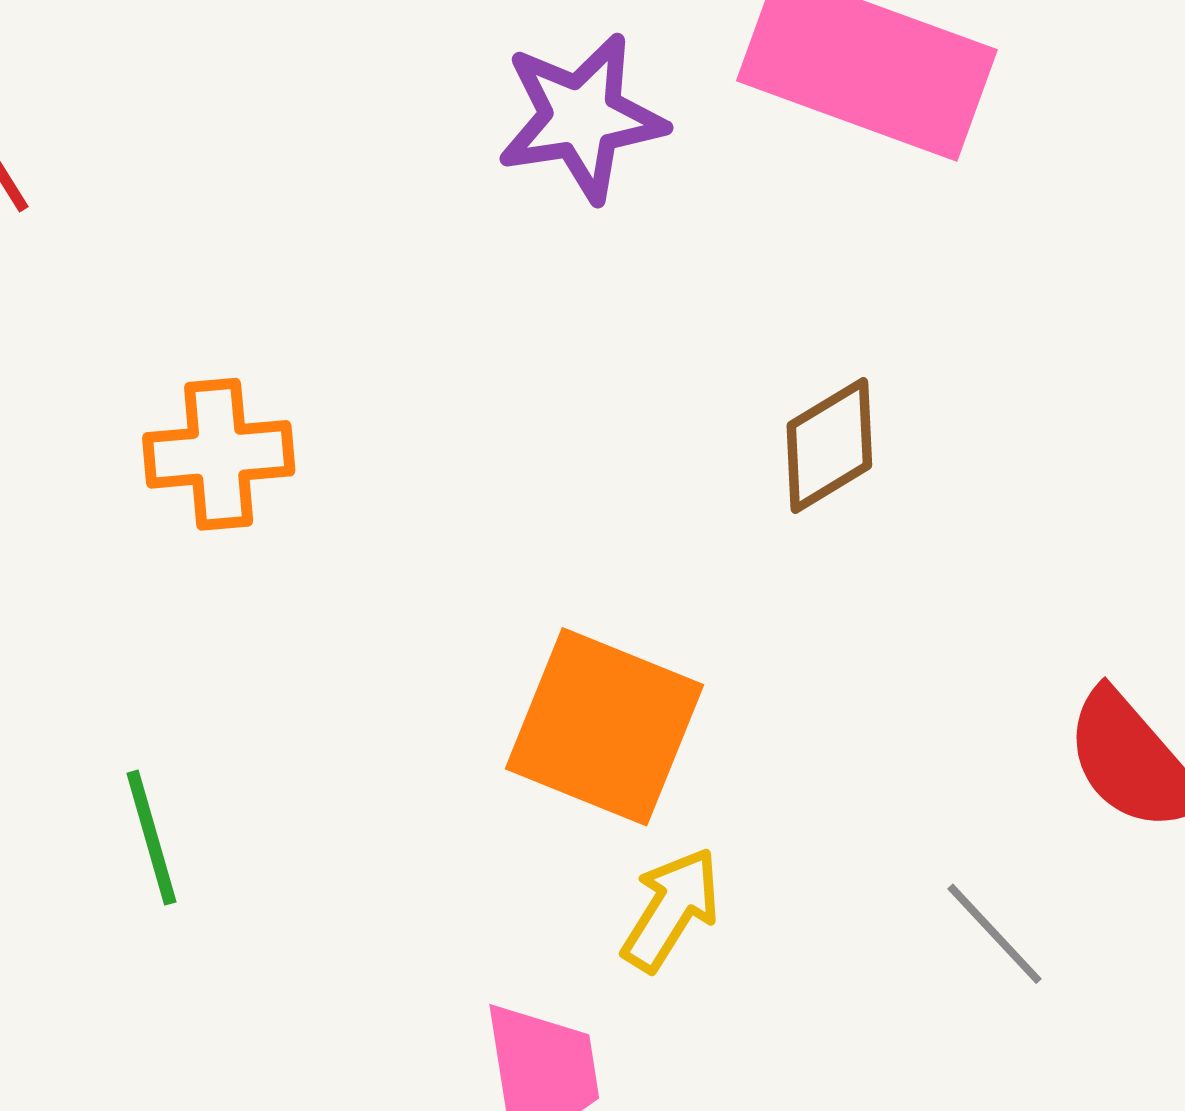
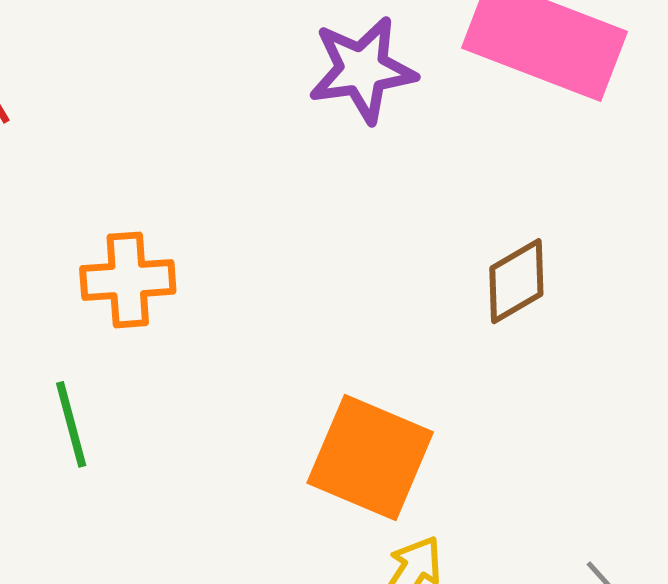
green line: (151, 838) -> (71, 424), moved

